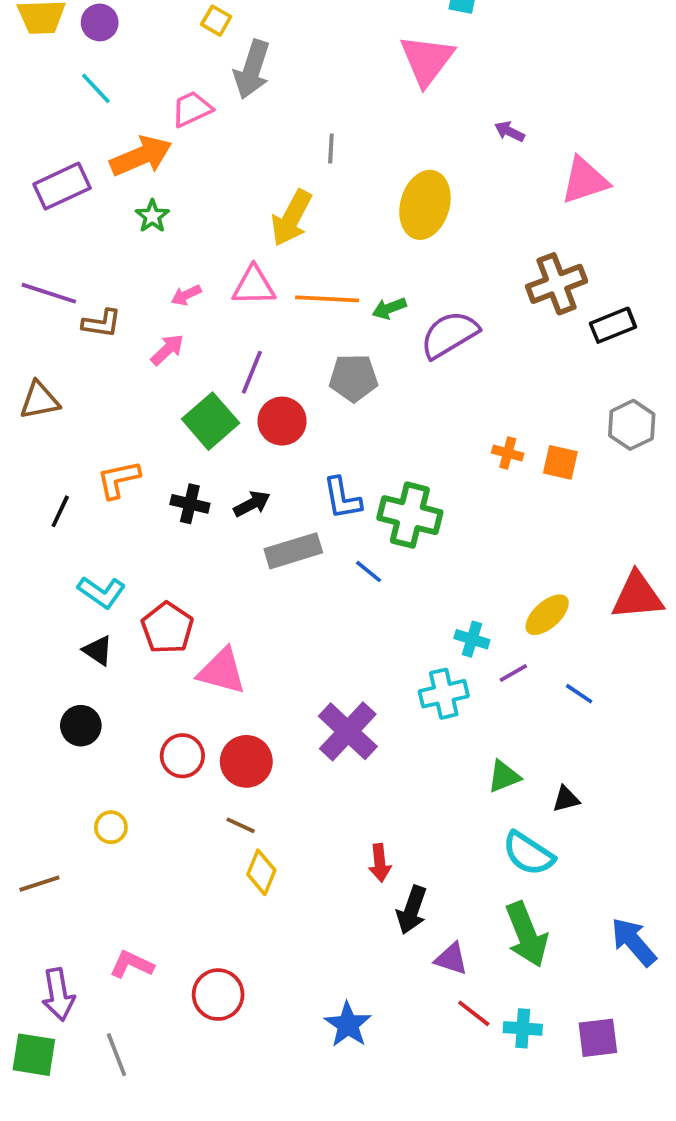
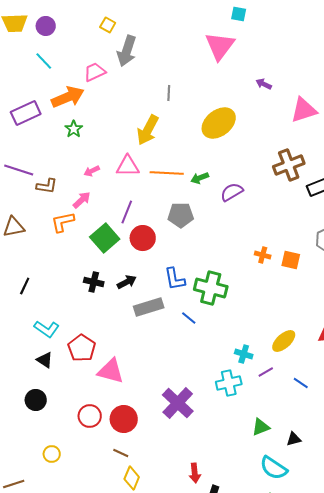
yellow ellipse: (425, 205) -> (219, 123), turned 36
purple semicircle: (449, 335) -> (232, 192), size x0.7
orange L-shape: (118, 479) -> (63, 222), moved

